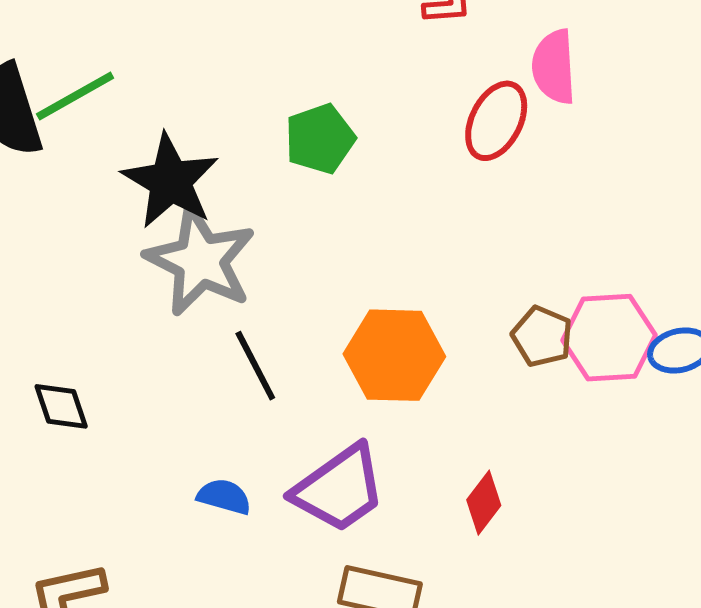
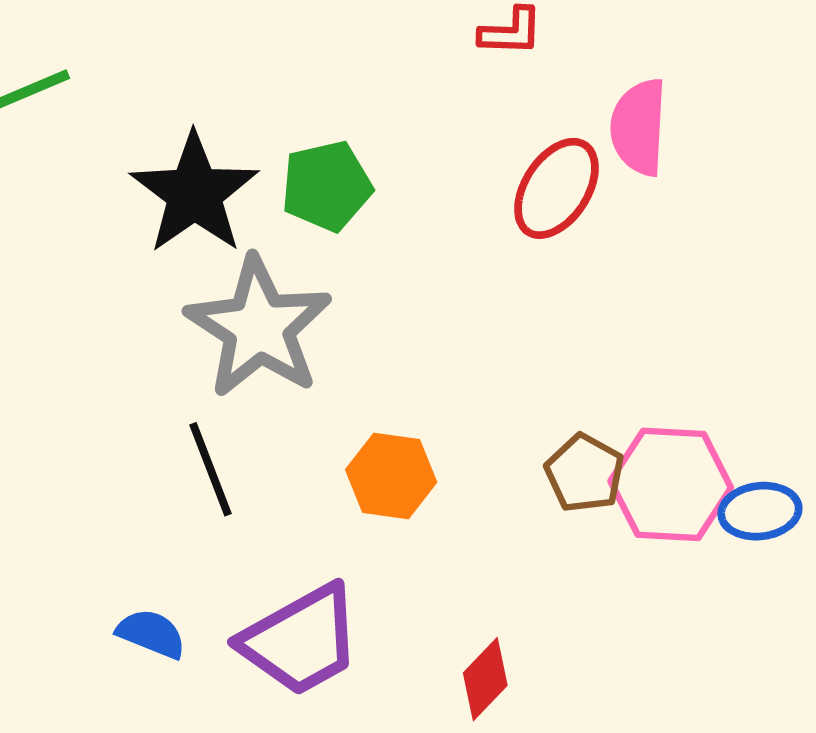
black star: (170, 181) -> (194, 193), moved
gray star: (200, 261) -> (259, 327), moved
orange hexagon: (394, 355) -> (391, 476), size x0.7

